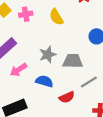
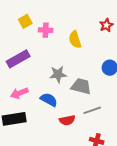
pink arrow: (18, 70) -> (19, 93), moved

